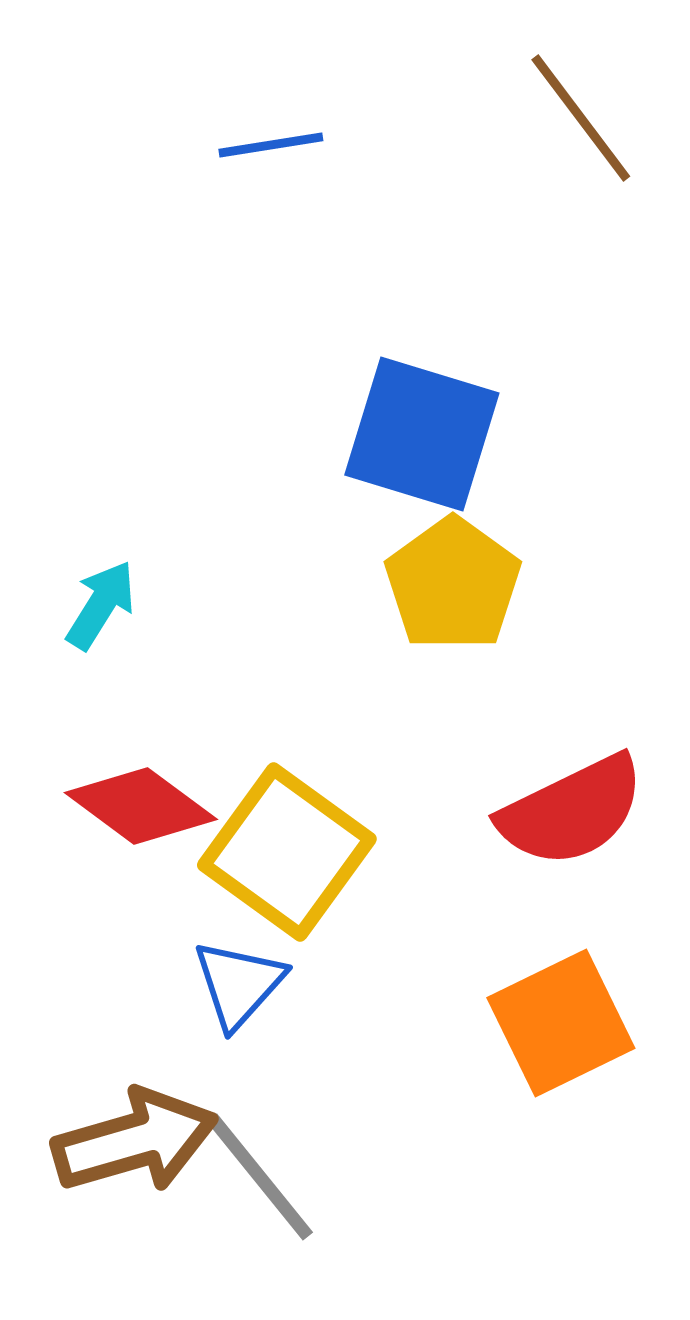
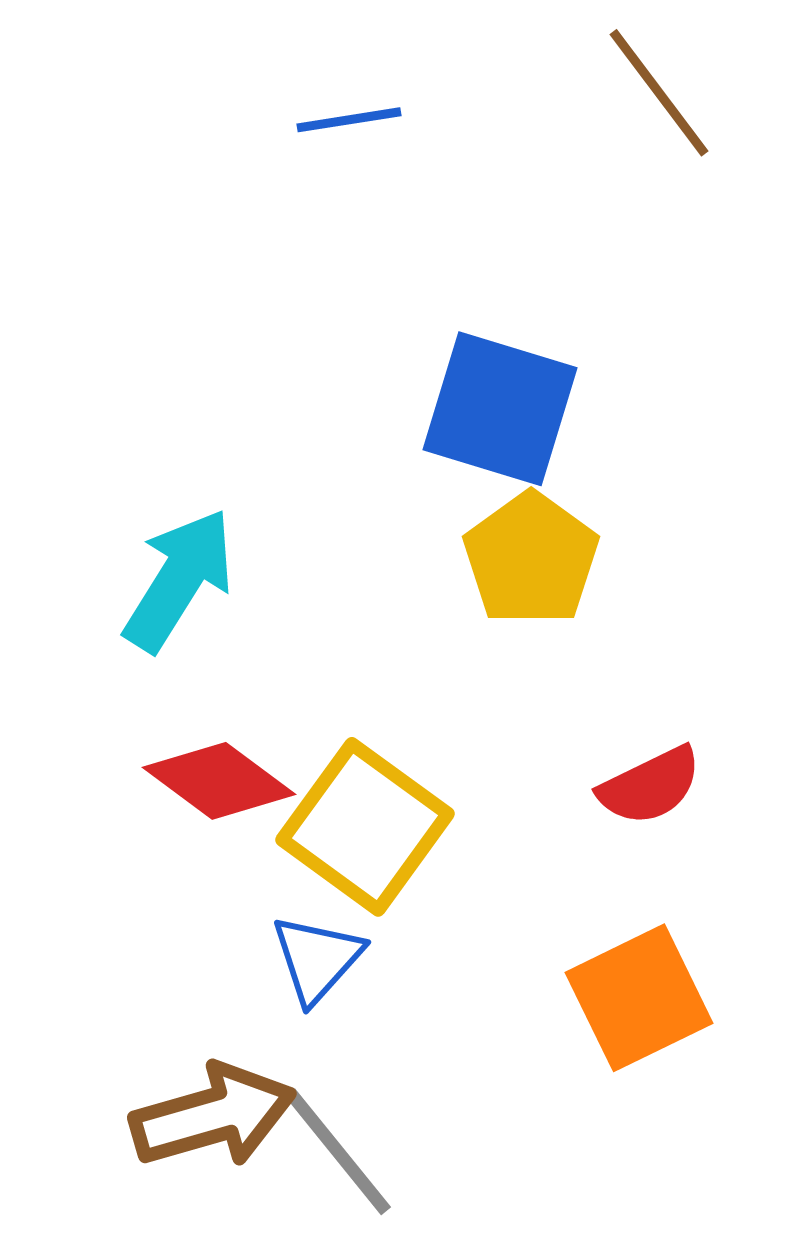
cyan arrow: (101, 605) -> (179, 580), size x1.6
red semicircle: (572, 811) -> (650, 786), size x0.7

